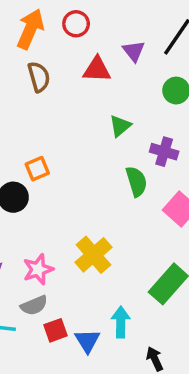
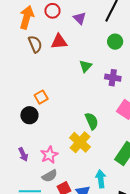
purple triangle: (134, 51) -> (80, 18), moved
red triangle: (97, 69) -> (59, 42), moved
green semicircle: (136, 182) -> (92, 121), moved

